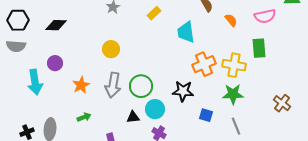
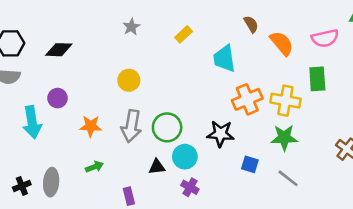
orange semicircle: (231, 20) -> (282, 43), size x1.5
orange star: (81, 85) -> (91, 126), turned 30
gray line: (236, 126) -> (288, 178), turned -30

